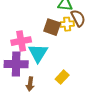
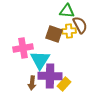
purple cross: (16, 64) -> (50, 76), moved
brown arrow: (30, 84) -> (32, 83), moved

